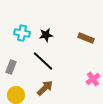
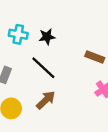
brown rectangle: (86, 38) -> (95, 57), moved

